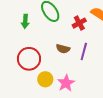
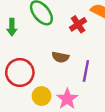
purple line: (84, 52) -> (86, 71), moved

